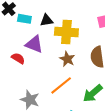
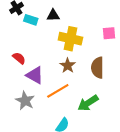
black triangle: (47, 20) -> (53, 15), moved
purple triangle: (34, 44) -> (35, 75), moved

